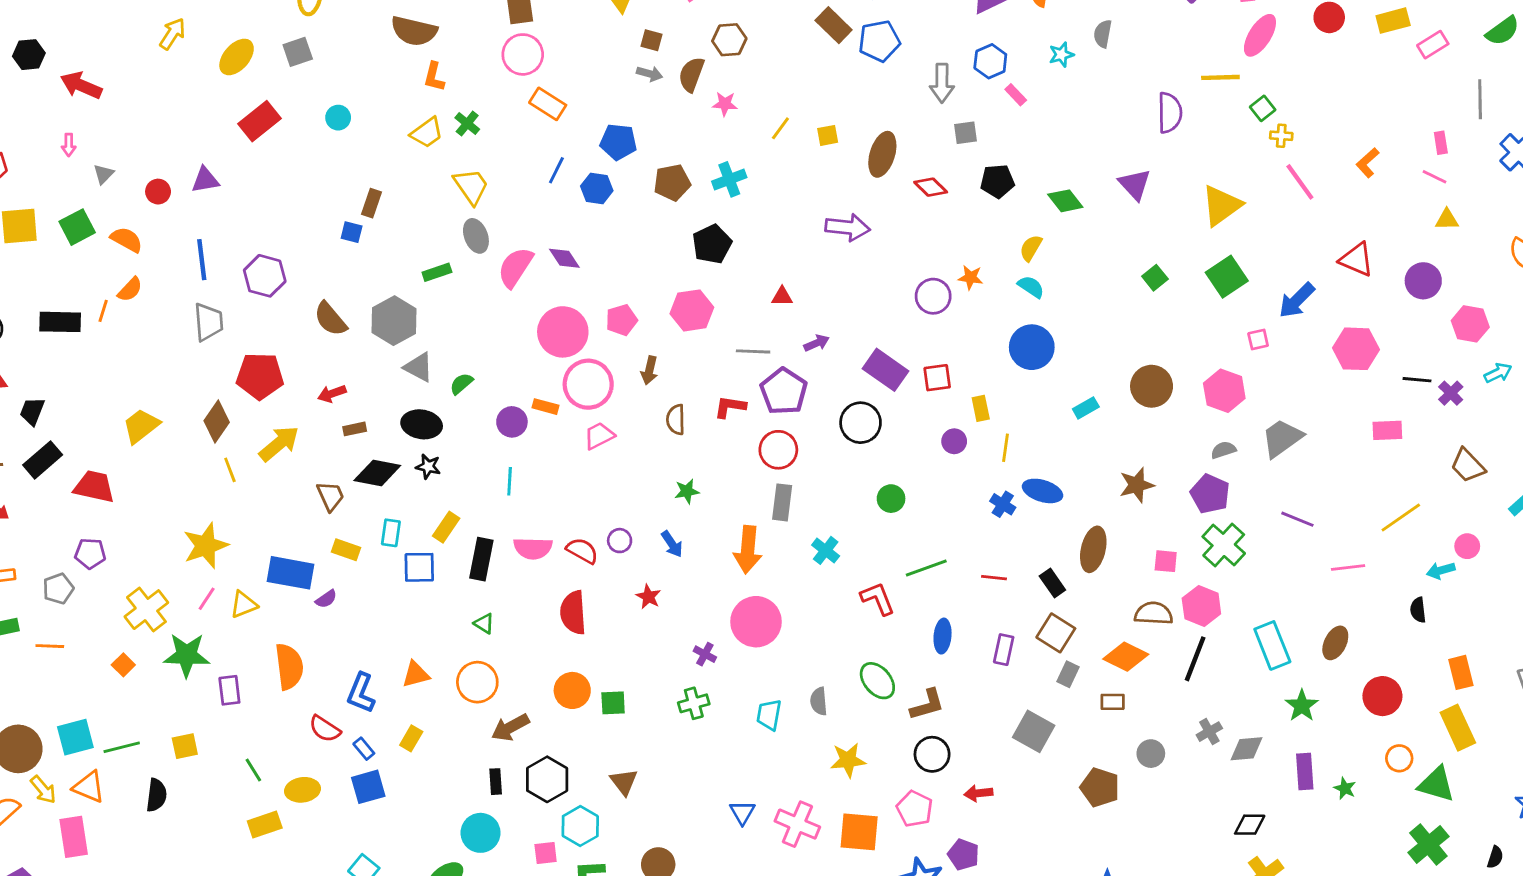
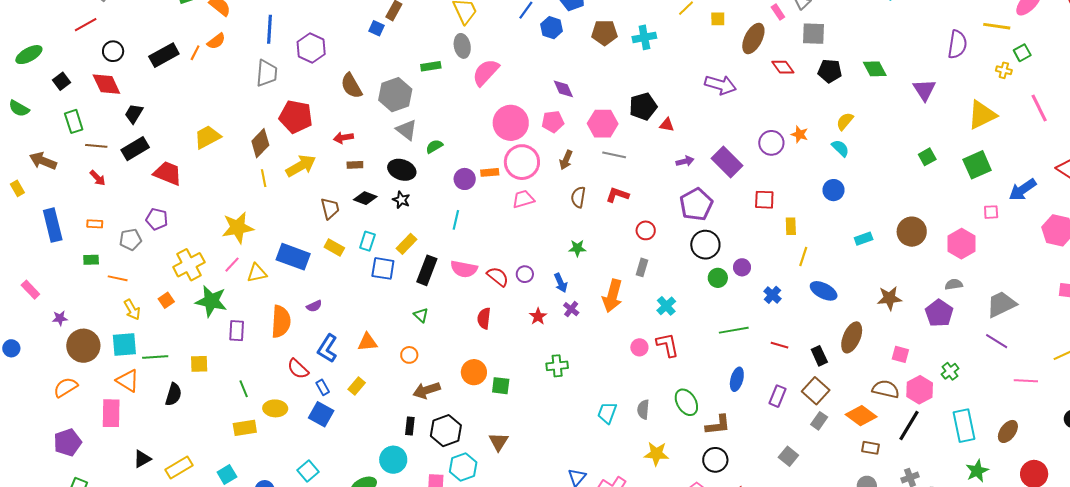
pink rectangle: (1016, 95) -> (778, 12), moved
gray square: (965, 133) -> (813, 34), size x1.4
yellow cross: (1281, 136) -> (1004, 70), moved
green diamond: (1065, 201) -> (875, 69), moved
black pentagon: (712, 244) -> (643, 106), moved
purple diamond: (564, 258) -> (563, 89), moved
black rectangle: (60, 322) -> (164, 55), turned -40
blue circle: (1032, 347) -> (834, 190), size x0.7
gray line: (753, 351) -> (614, 155), moved
purple rectangle: (885, 370) -> (727, 162), moved
purple pentagon: (784, 391) -> (696, 204), moved
orange rectangle: (546, 407) -> (490, 172), turned -30
black circle: (861, 423) -> (705, 245), moved
gray trapezoid: (1282, 438) -> (1001, 304), moved
purple circle: (954, 441) -> (742, 267), moved
red circle: (778, 450) -> (646, 230), size x0.7
black diamond: (377, 473) -> (365, 198), size x0.7
gray rectangle: (782, 502) -> (642, 267), size x0.7
blue cross: (1003, 504) -> (772, 295), moved
green cross: (1224, 545) -> (950, 371), moved, size x0.6
purple semicircle: (326, 599) -> (314, 306), moved
red L-shape: (878, 599) -> (667, 345), moved
red semicircle: (573, 613) -> (484, 318), size x0.7
pink circle: (756, 622) -> (639, 347), moved, size x0.5
purple cross: (705, 654) -> (571, 309), moved
orange circle: (477, 682) -> (409, 355), size x0.6
brown rectangle: (1113, 702) -> (871, 448), moved
green cross: (694, 703) -> (557, 366), moved
gray square: (1034, 731) -> (788, 456), size x0.7
blue square: (368, 787) -> (321, 414), turned 35
yellow arrow: (43, 790) -> (132, 310), moved

